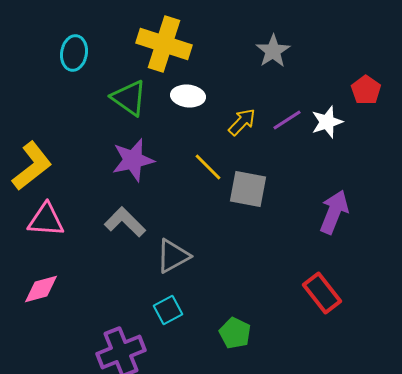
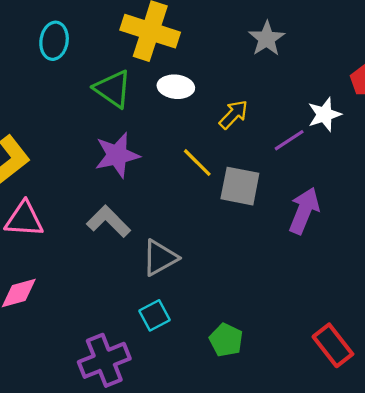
purple line: (287, 120) -> (289, 140), moved
purple arrow: (334, 212) -> (304, 211), moved
red rectangle: (322, 293) -> (333, 345), moved

